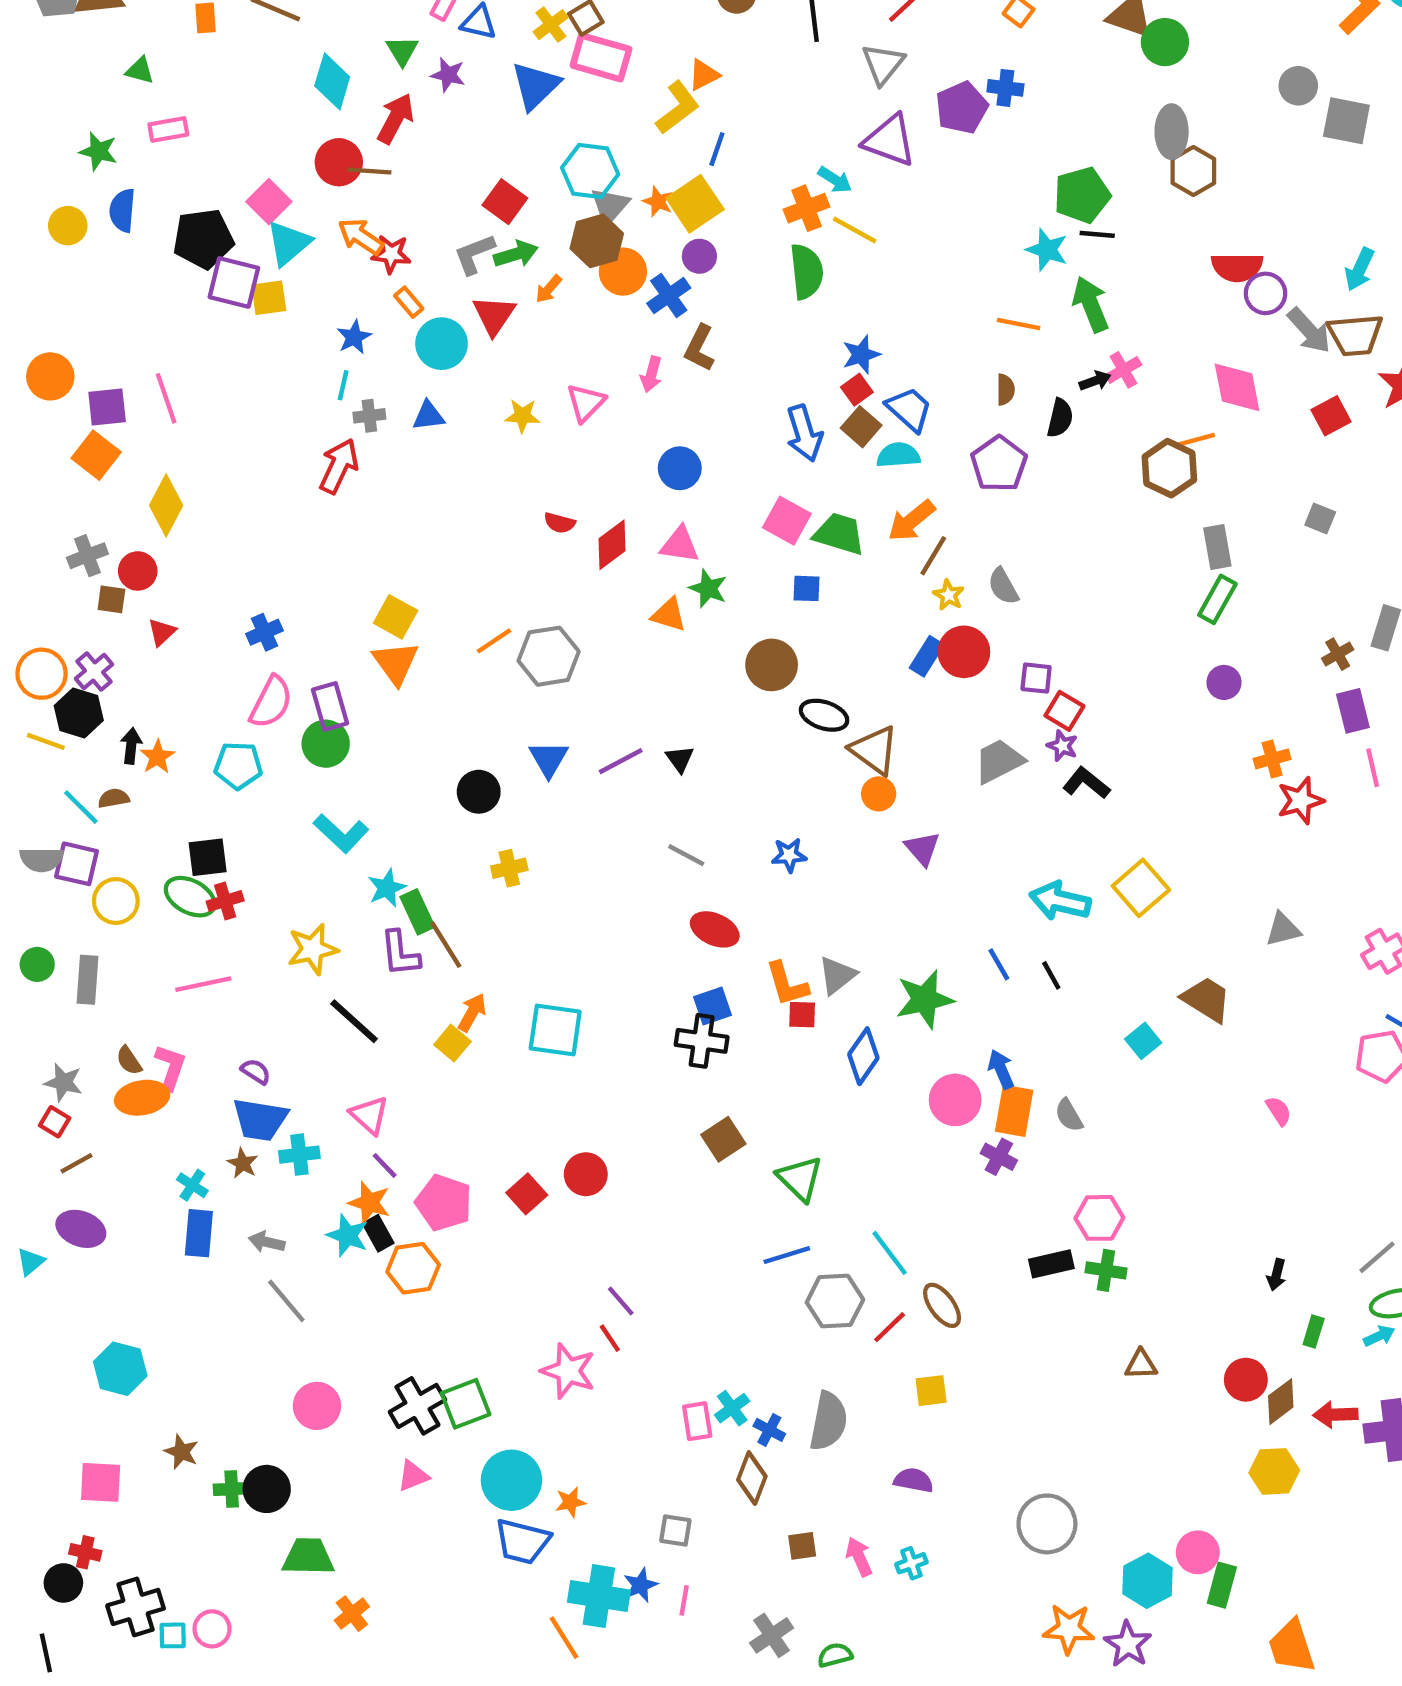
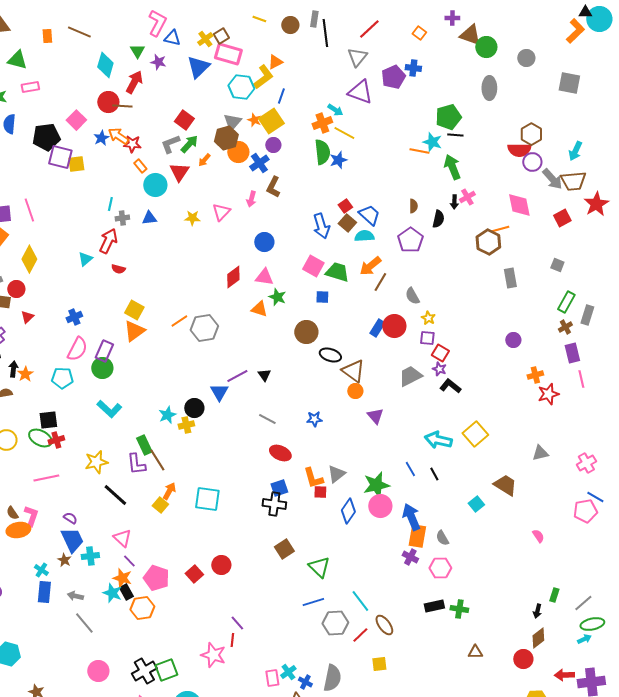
green triangle: (140, 70) -> (17, 60), size x1.5
gray circle: (1298, 86) -> (526, 58), moved
cyan hexagon: (590, 171) -> (241, 87), moved
brown hexagon: (1193, 171) -> (531, 134), moved
cyan triangle: (289, 243) -> (85, 259), moved, size x0.7
green arrow: (516, 254) -> (189, 144), turned -30
orange line: (1019, 324) -> (419, 151), moved
blue star: (354, 337) -> (101, 138), moved
blue star: (861, 355) -> (338, 160), moved
black arrow: (1095, 381) -> (454, 202), turned 112
red semicircle: (560, 523) -> (118, 269), moved
yellow star: (949, 595) -> (428, 318), moved
green rectangle: (1217, 599) -> (566, 302), moved
orange triangle: (396, 663) -> (134, 331), turned 30
purple rectangle: (330, 706) -> (104, 351), turned 40
blue triangle: (549, 759) -> (219, 392), moved
black circle: (479, 792) -> (194, 408), moved
cyan star: (387, 888) -> (167, 415), moved
blue arrow: (1001, 1069) -> (411, 517), size x1.5
pink circle: (955, 1100) -> (380, 506), moved
blue trapezoid: (260, 1120) -> (72, 540), turned -124
pink hexagon: (1099, 1218) -> (440, 568), moved
green rectangle: (1314, 1332) -> (554, 595), moved
red line: (610, 1338) -> (232, 640), turned 40
brown diamond: (1281, 1402) -> (538, 638), moved

